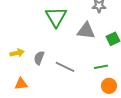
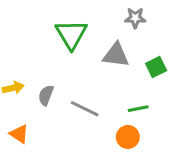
orange triangle: (21, 84) -> (19, 134), turned 40
orange circle: (109, 86) -> (128, 137), moved

